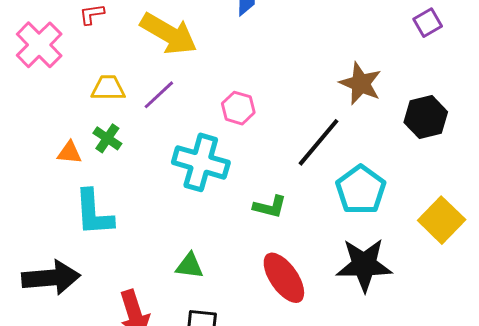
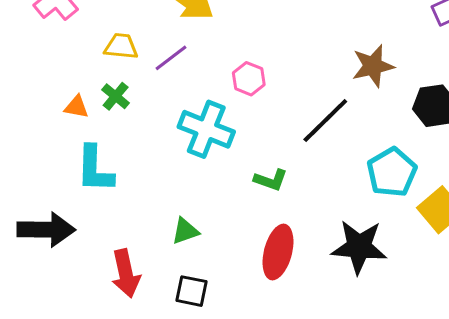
brown star: (361, 84) -> (373, 66), turned 30
cyan pentagon: (361, 190) -> (392, 172), moved
green triangle: (190, 266) -> (185, 231), turned -32
red ellipse: (284, 278) -> (278, 252), turned 44

